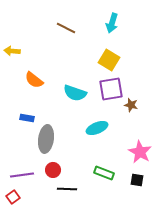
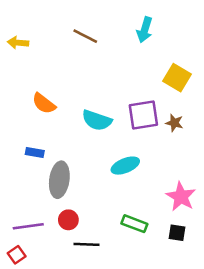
yellow arrow: (12, 51) -> (18, 43), moved
yellow square: (109, 60) -> (177, 78), moved
brown star: (131, 105) -> (174, 123), moved

